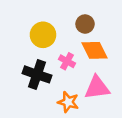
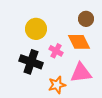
brown circle: (85, 24) -> (86, 19), moved
orange star: (68, 102) -> (57, 85), turned -30

